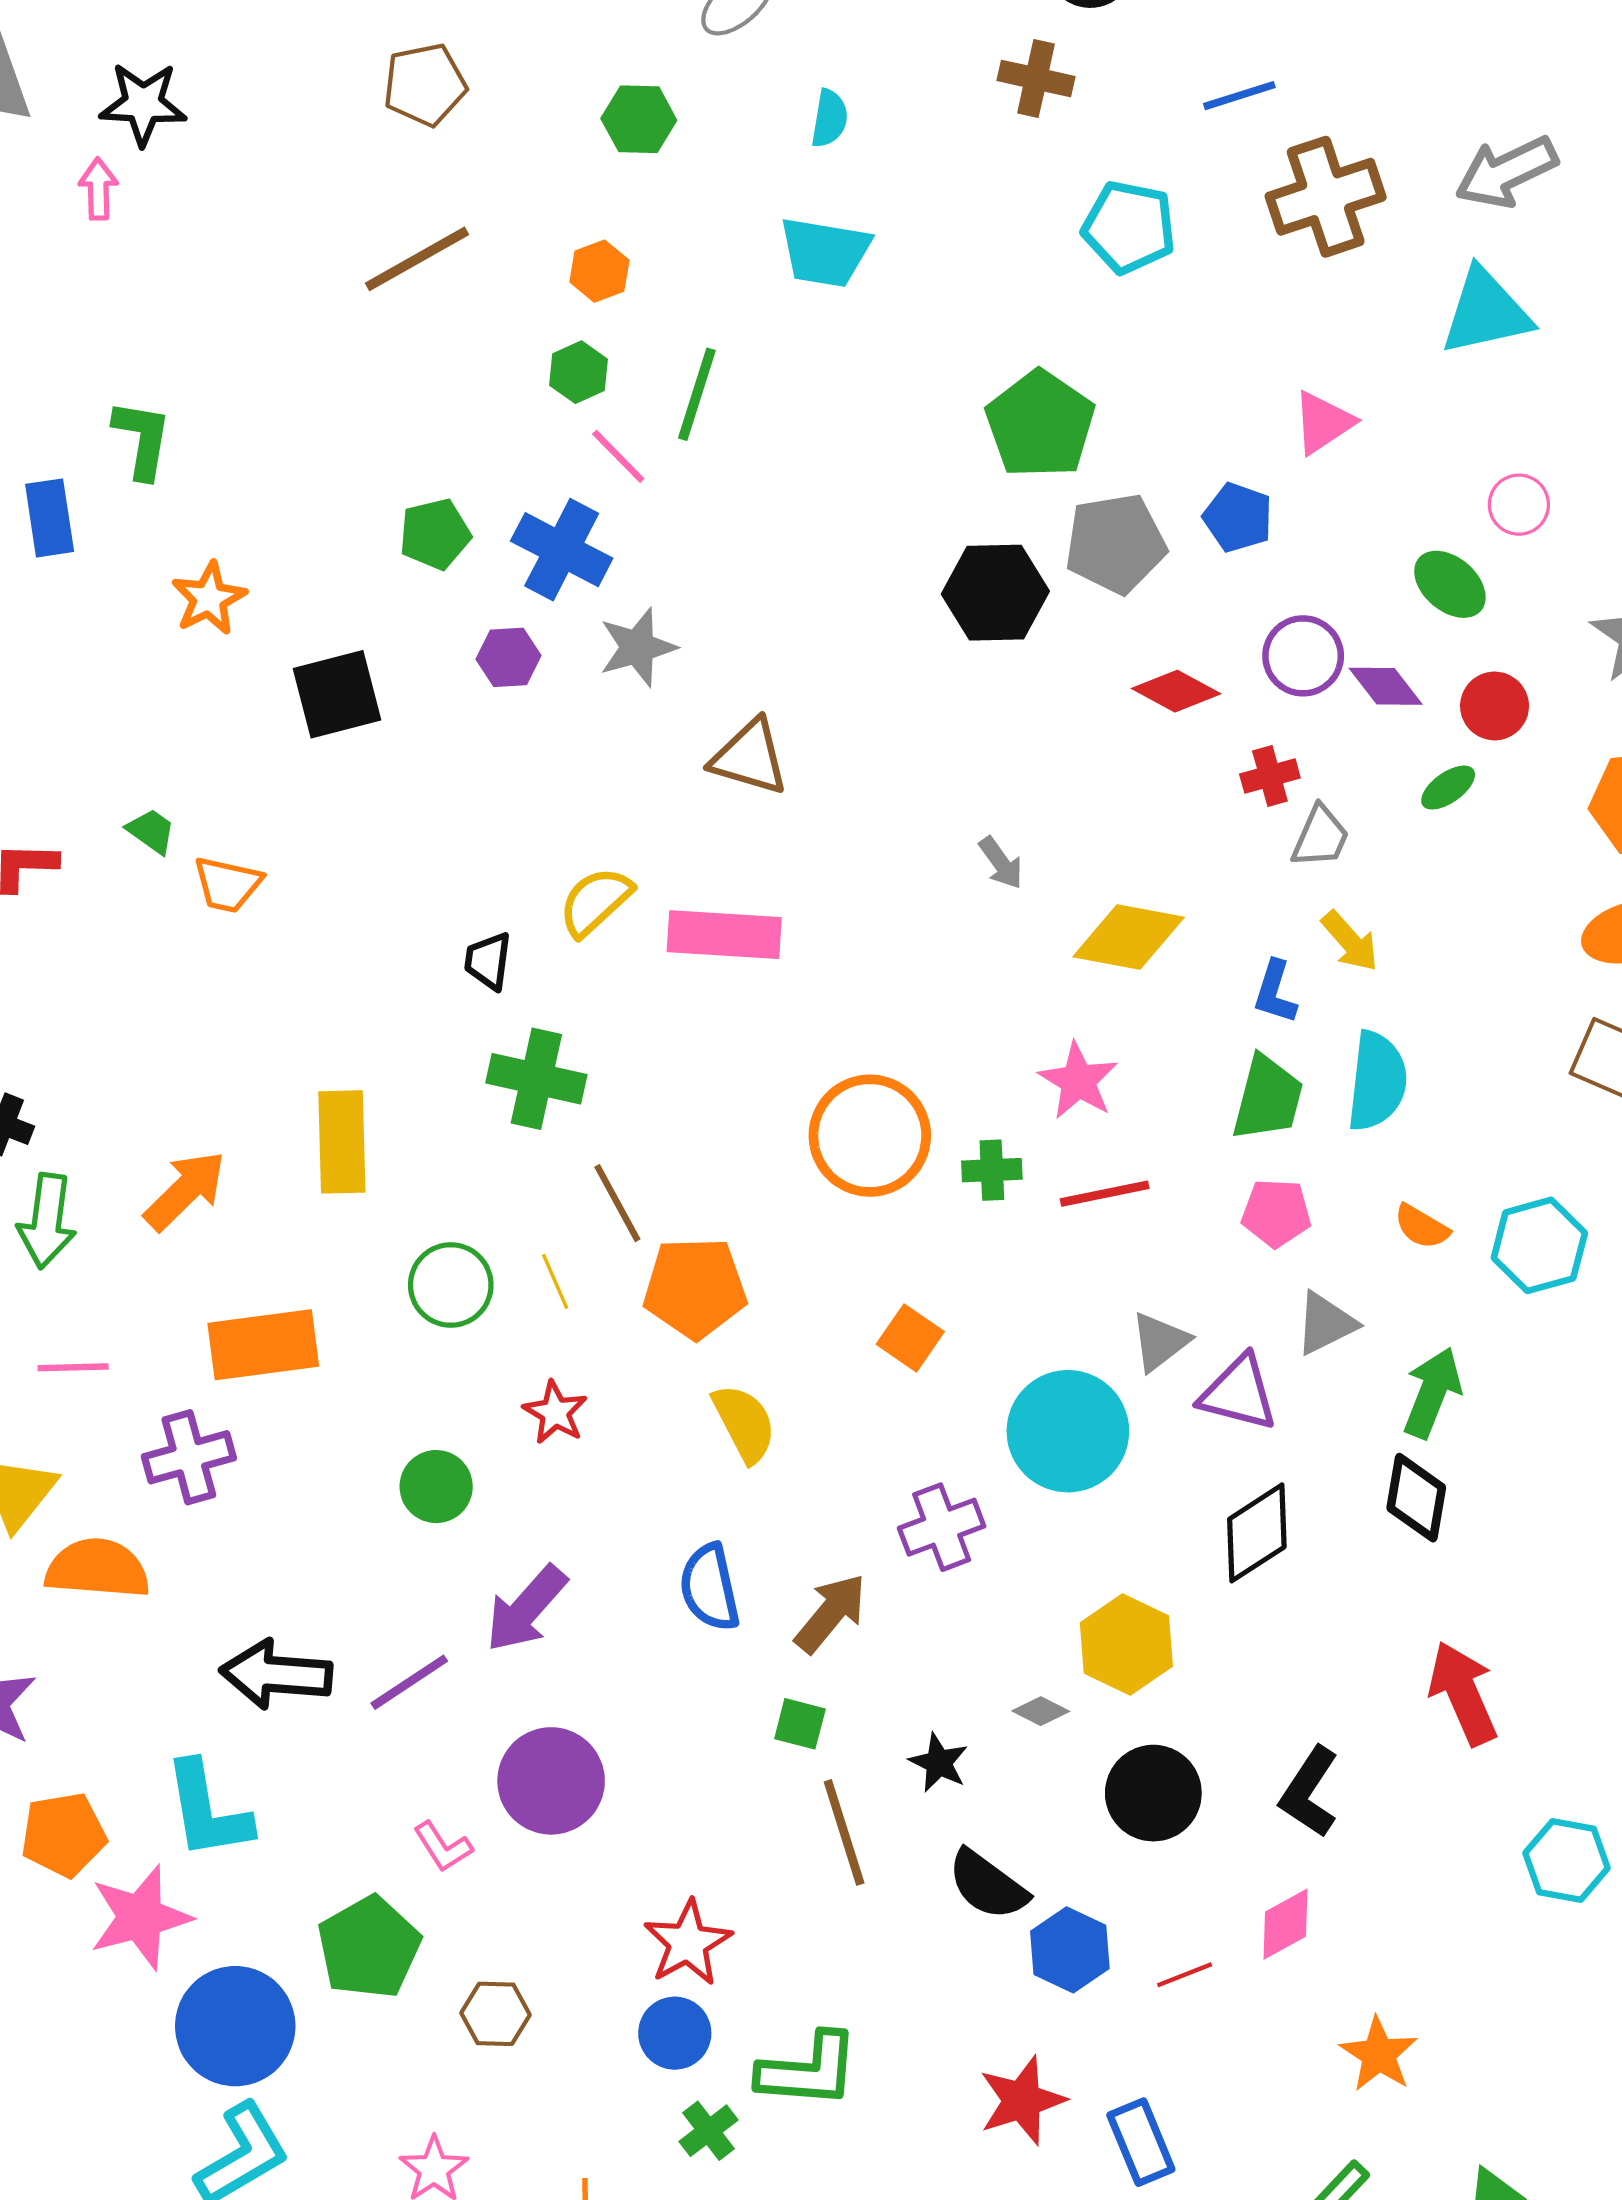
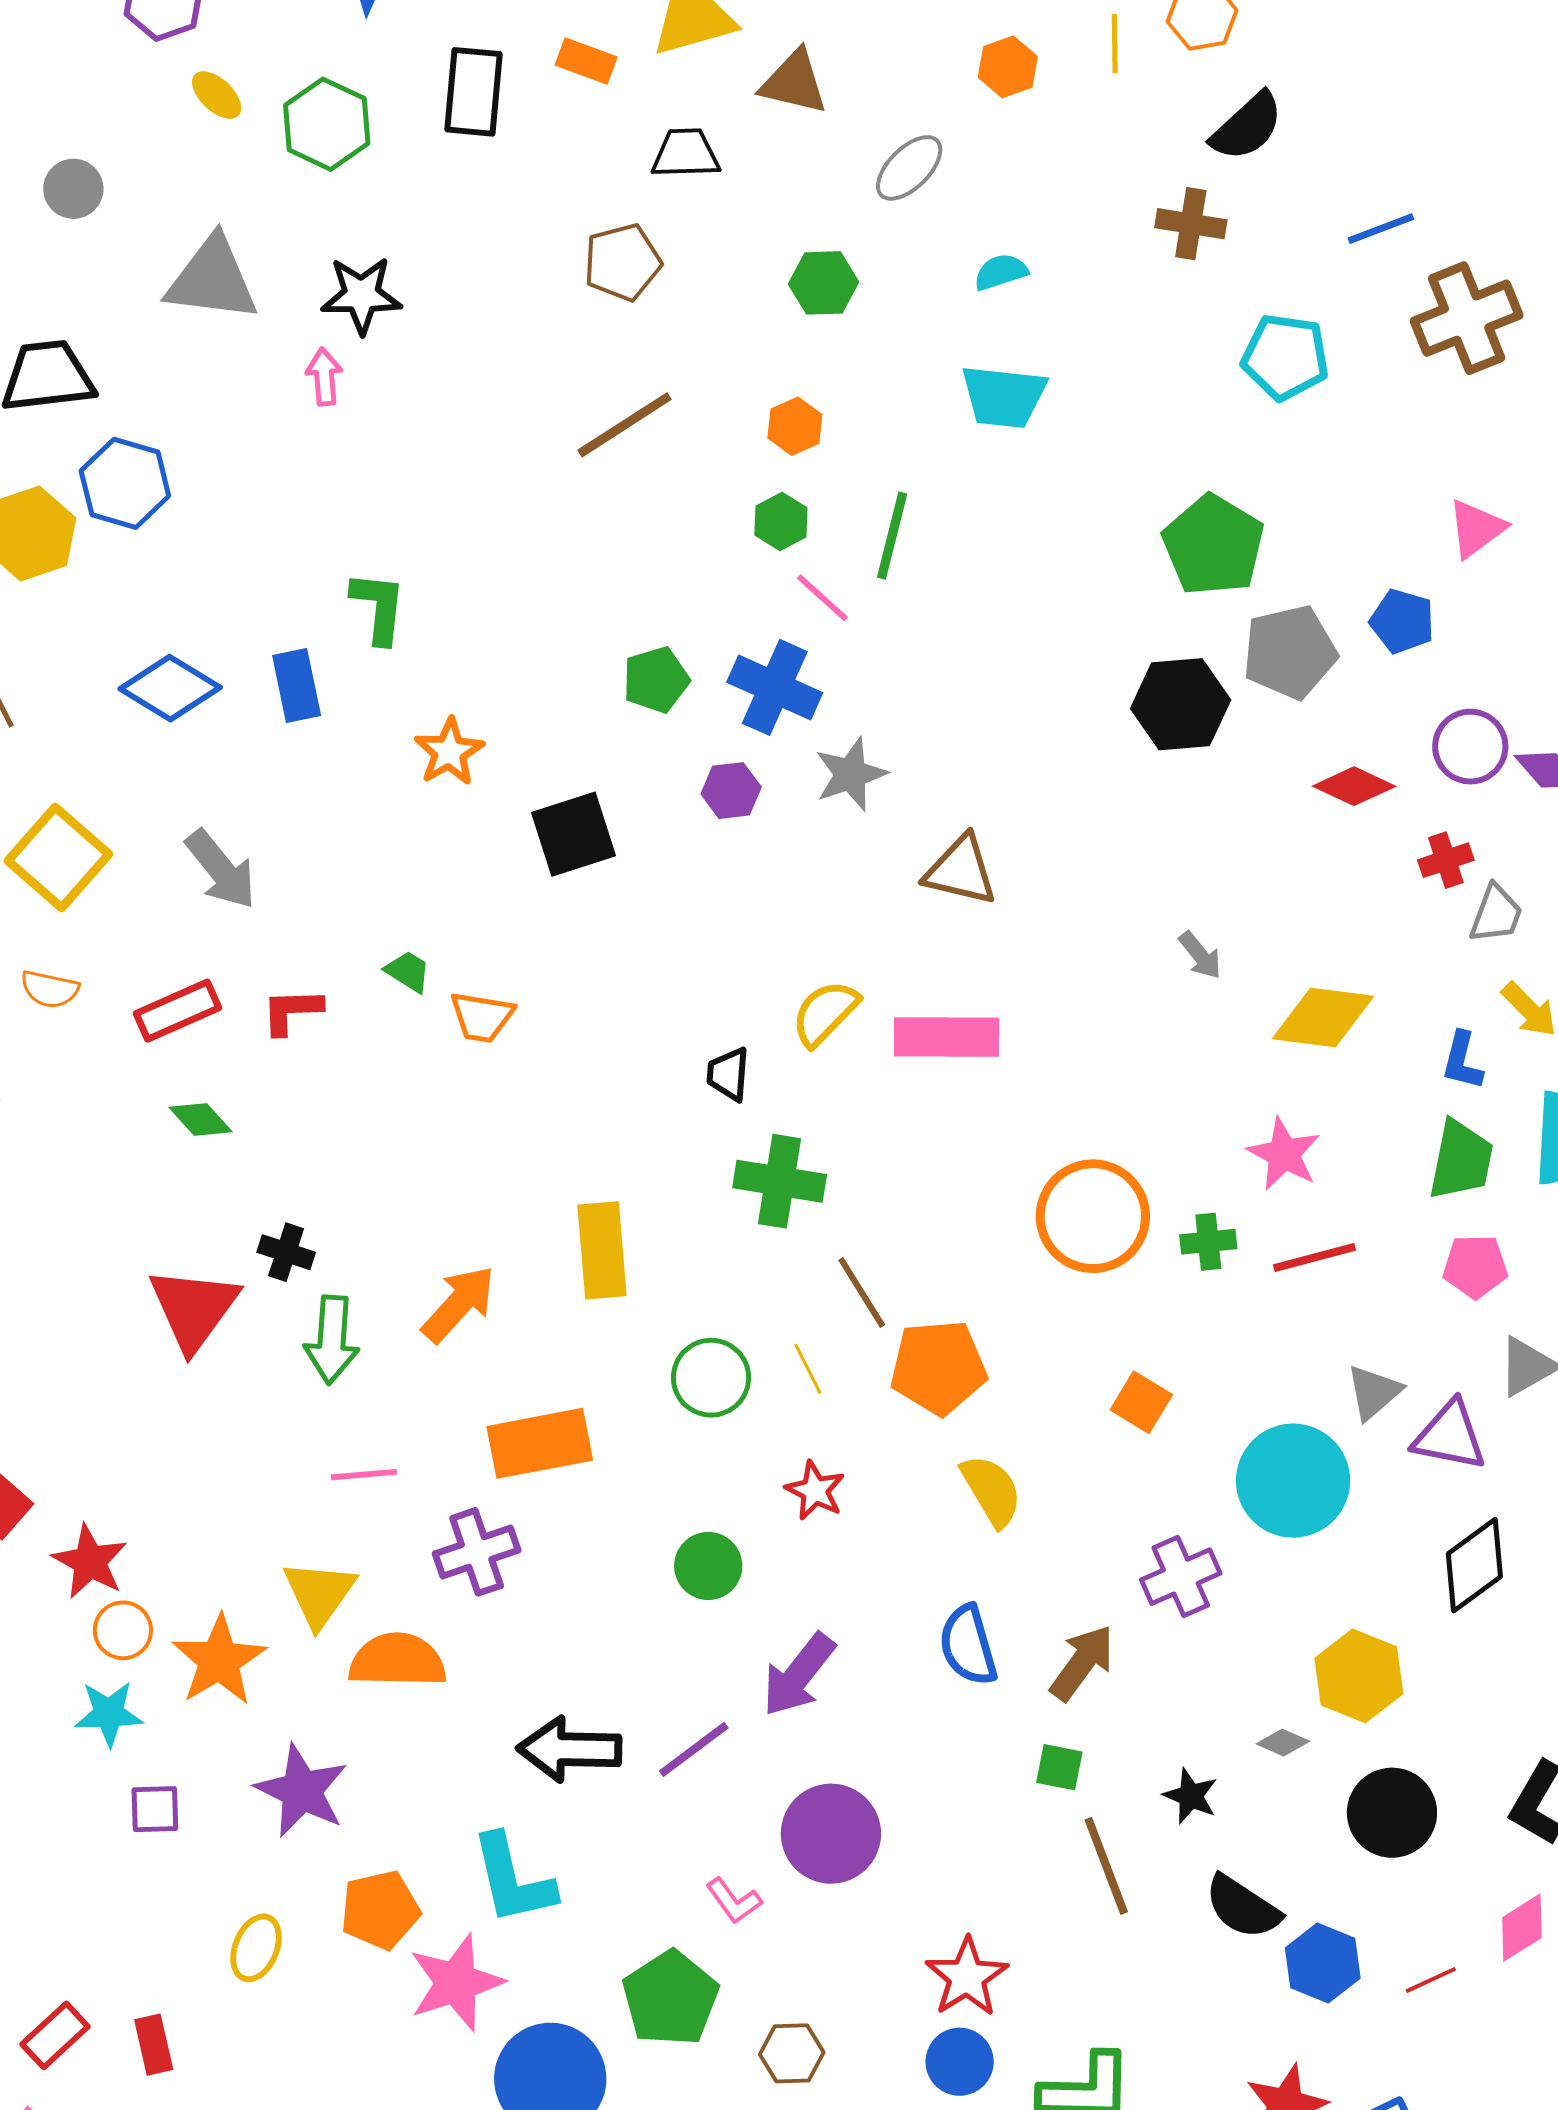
cyan semicircle: (829, 118) -> (1001, 272), turned -114

